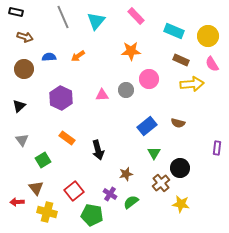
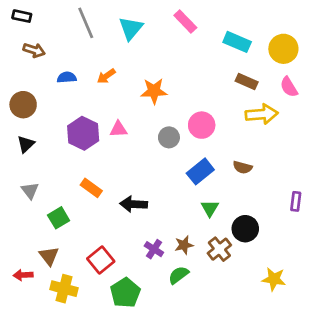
orange star: (131, 51) -> (154, 91), moved
brown circle: (24, 69) -> (23, 105), moved
pink circle: (149, 79) -> (202, 125), moved
gray circle: (126, 90) -> (169, 137), moved
pink triangle: (102, 95) -> (119, 129), moved
black arrow: (98, 150) -> (134, 204), turned 108
brown star: (126, 174) -> (184, 245), moved
purple cross: (110, 194) -> (154, 249), moved
yellow star: (181, 204) -> (274, 279), moved
green pentagon: (92, 215) -> (125, 293), turned 30

